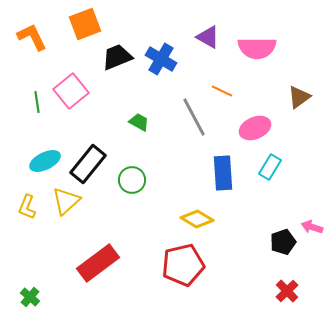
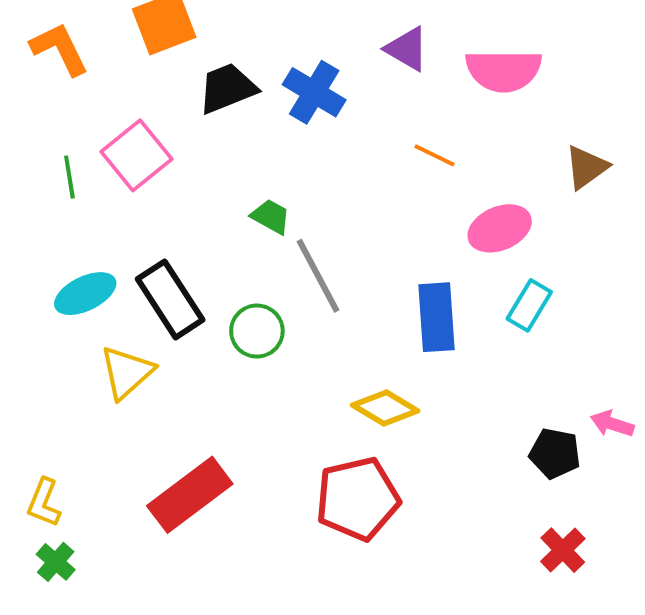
gray line: (194, 117) -> (318, 276), moved
black rectangle: (88, 164) -> (170, 299), turned -72
yellow L-shape: (27, 207) -> (44, 503), moved
black pentagon: (283, 242) -> (555, 453), turned 30

